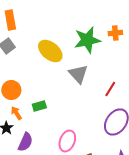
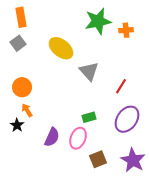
green star: (87, 40) -> (98, 21), moved
green rectangle: (39, 106) -> (89, 117), moved
purple semicircle: (25, 142) -> (52, 137), moved

